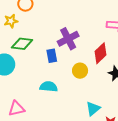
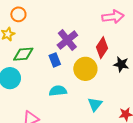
yellow circle: (80, 71) -> (85, 69), size x1.5
cyan triangle: (93, 109) -> (95, 104), moved

